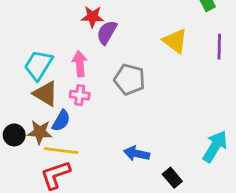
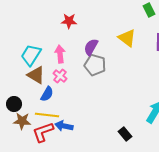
purple semicircle: (107, 32) -> (91, 47), moved
pink cross: (80, 95) -> (60, 76), turned 32
brown star: (40, 132) -> (22, 121), moved
blue arrow: (137, 153) -> (64, 126), moved

